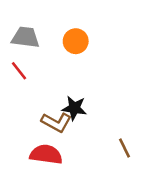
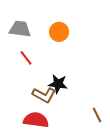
red line: (19, 71) -> (26, 58), moved

